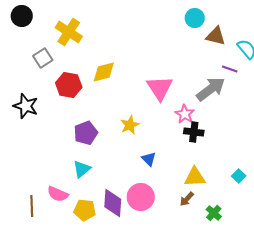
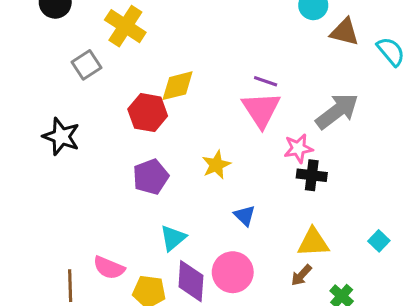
purple line: (230, 69) -> (266, 81), moved
red hexagon: (69, 85) -> (148, 113), moved
pink star: (185, 114) -> (298, 148), turned 30
cyan triangle: (82, 169) -> (173, 238), moved

